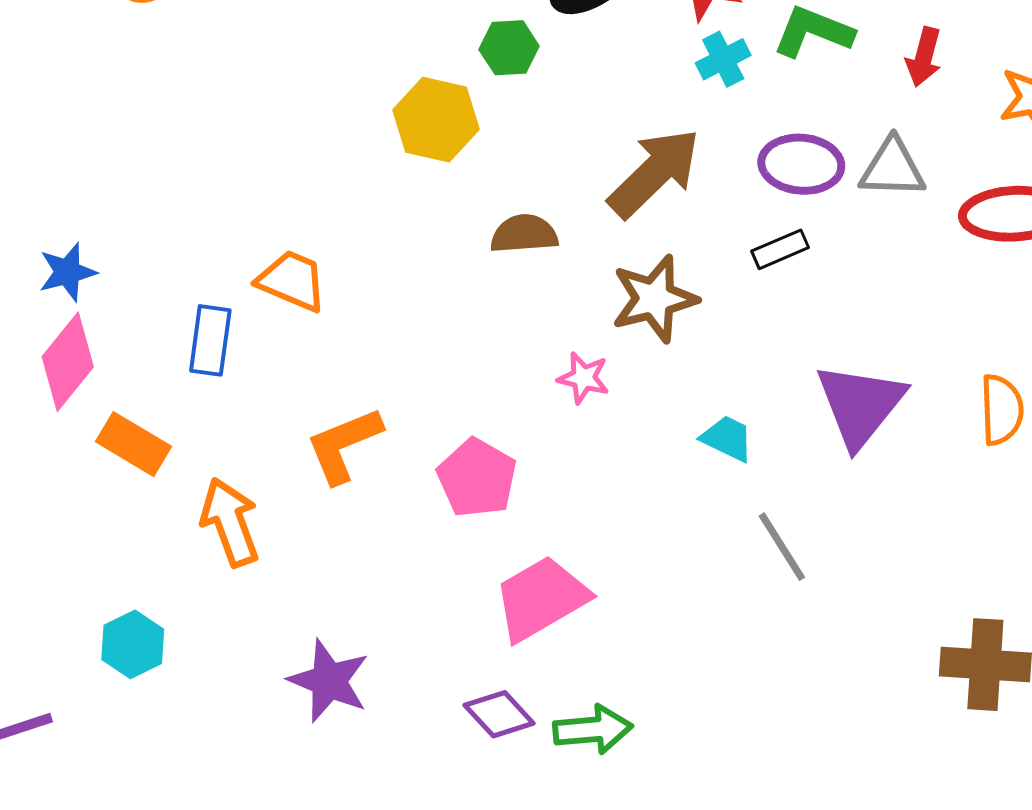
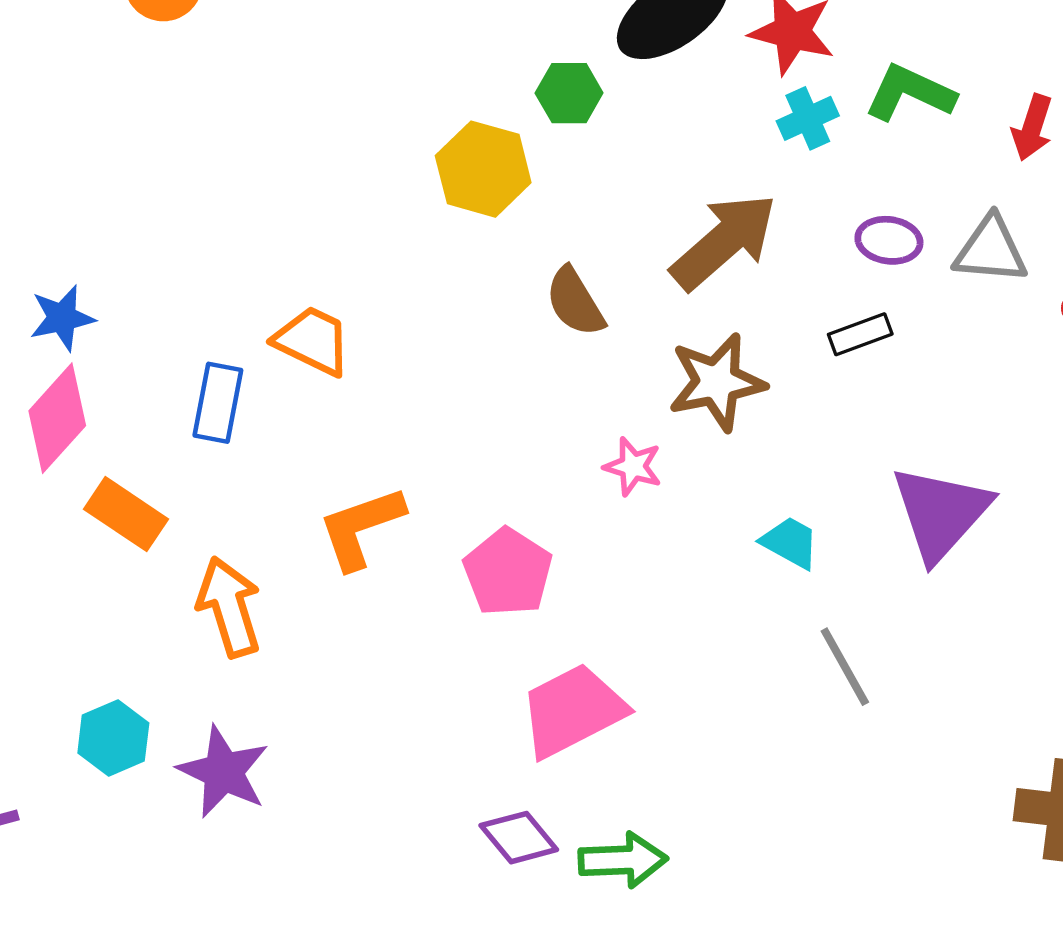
purple ellipse: (801, 164) -> (889, 240), size x0.7
brown semicircle: (524, 234) -> (575, 302), turned -120
purple star: (329, 681) -> (223, 772), moved

